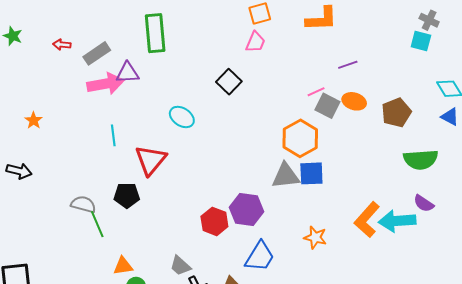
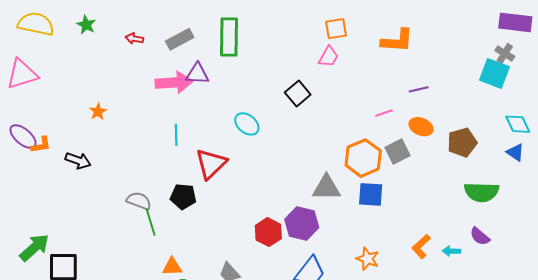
cyan square: (421, 41) -> (494, 73), size x1.4
gray rectangle: (97, 53) -> (180, 39), moved
gray square: (327, 106) -> (397, 151), moved, turned 30
gray triangle: (286, 176) -> (326, 188), moved
orange L-shape: (367, 220) -> (421, 247), size x0.7
cyan arrow: (397, 221) -> (451, 251), size x0.5

